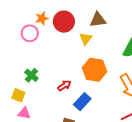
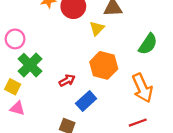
pink circle: (30, 33) -> (15, 39), moved
green cross: (31, 75) -> (30, 65), size x1.5

